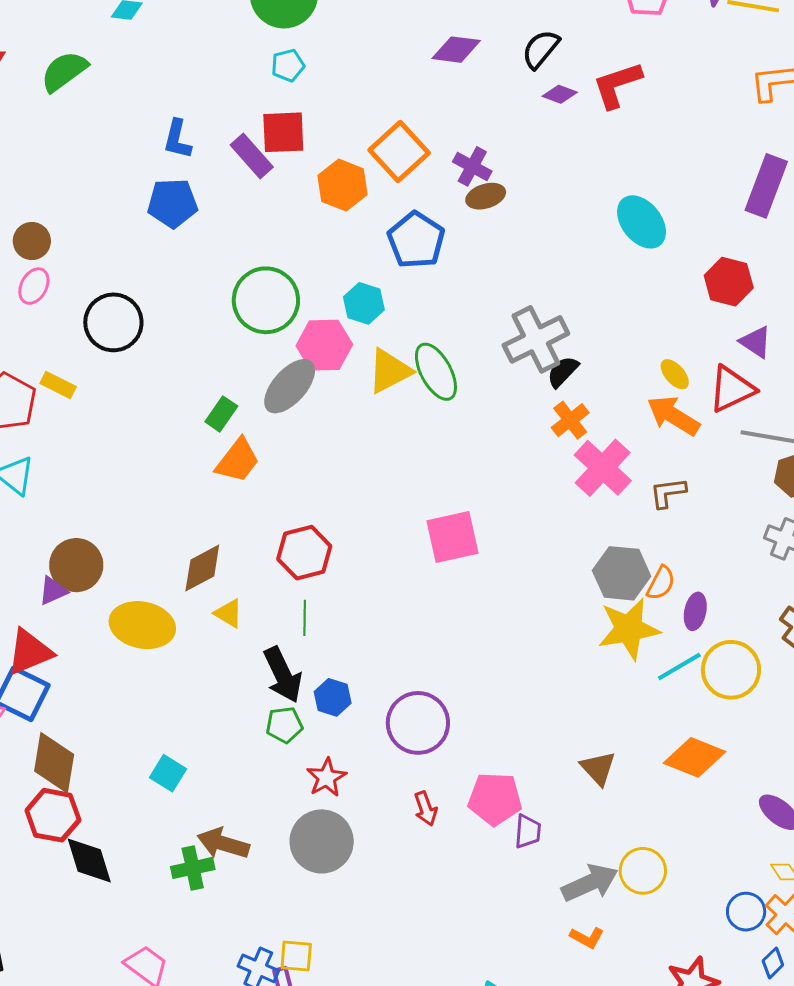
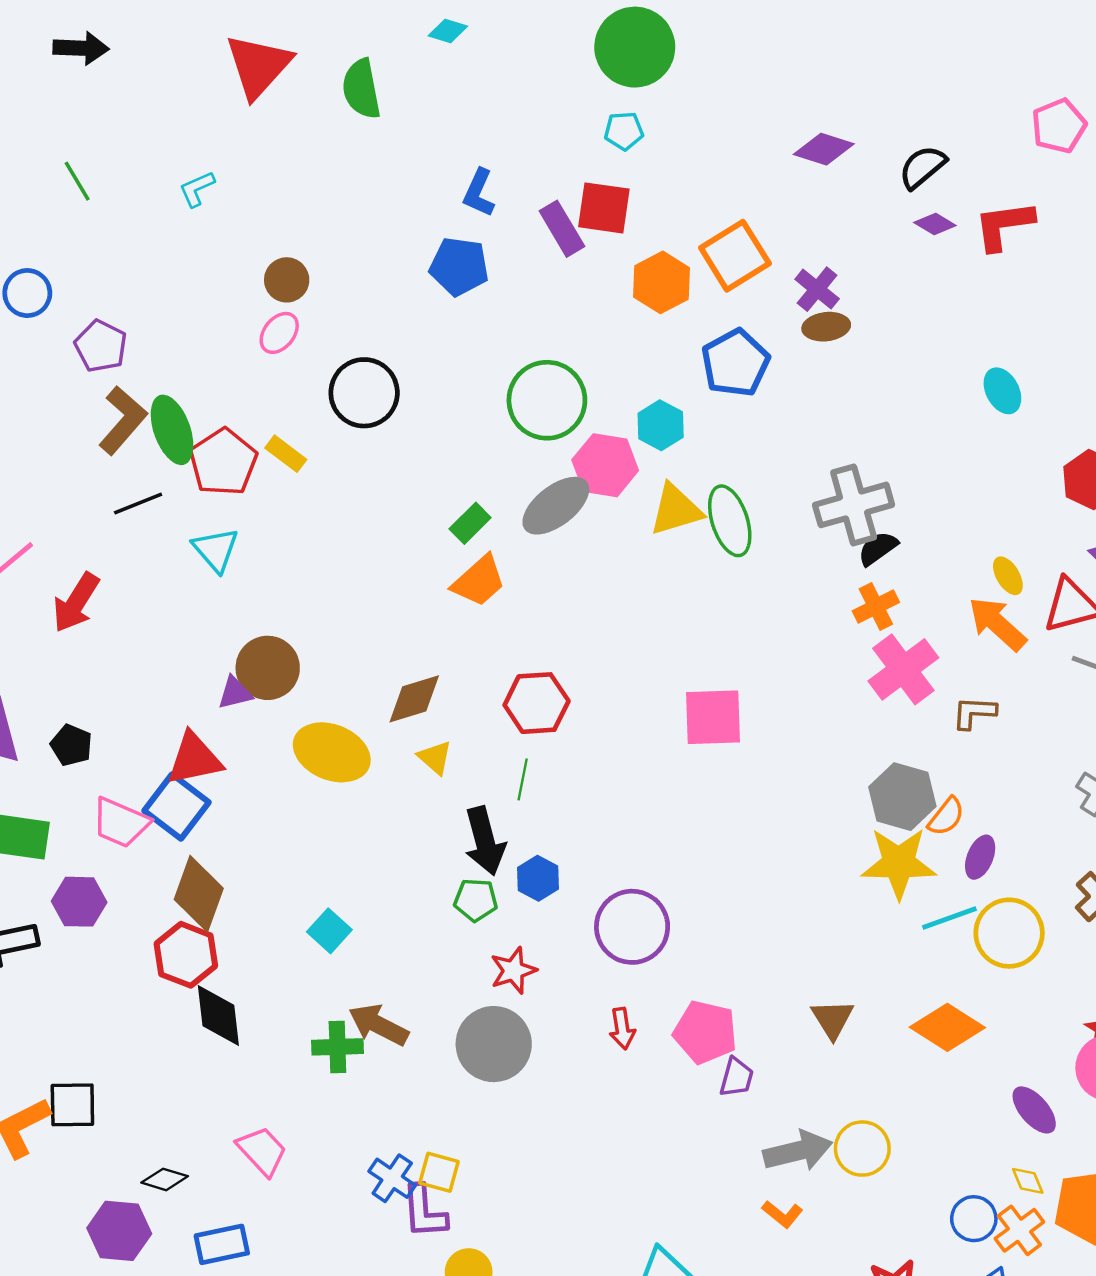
green semicircle: (64, 71) -> (361, 89), turned -75
cyan ellipse: (642, 222) -> (1002, 391), size x0.7

